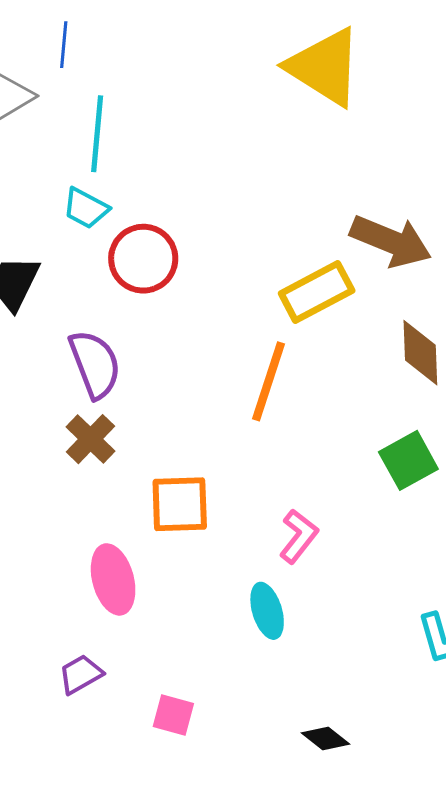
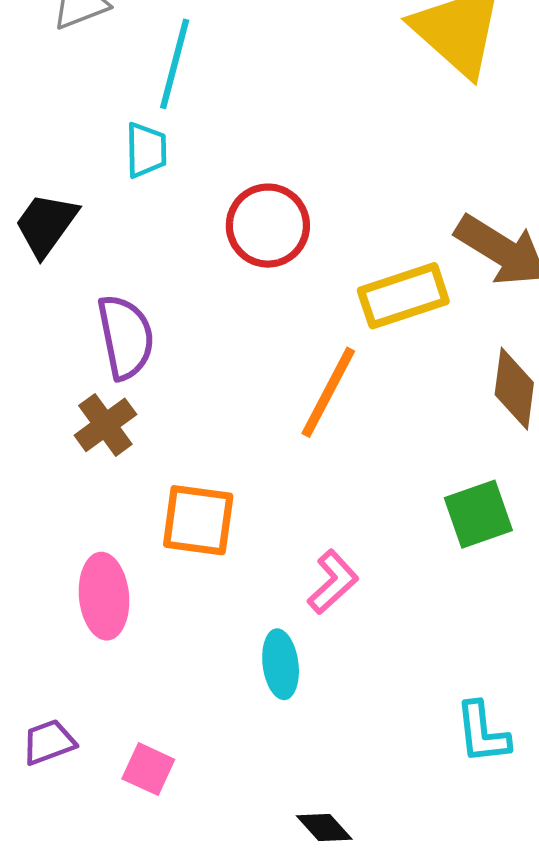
cyan trapezoid: (86, 208) -> (146, 150), turned -129
red circle: (143, 259) -> (268, 226), moved
purple trapezoid: (81, 674) -> (49, 742), moved

